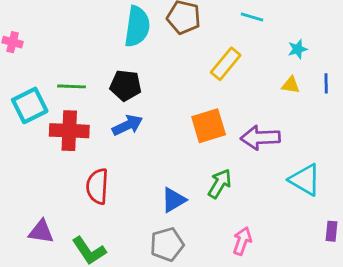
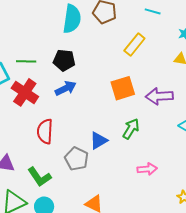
red cross: (69, 131) -> (25, 92), turned 32
pink arrow: (242, 241) -> (147, 169), turned 66
gray pentagon: (167, 244) -> (77, 159), moved, turned -30

